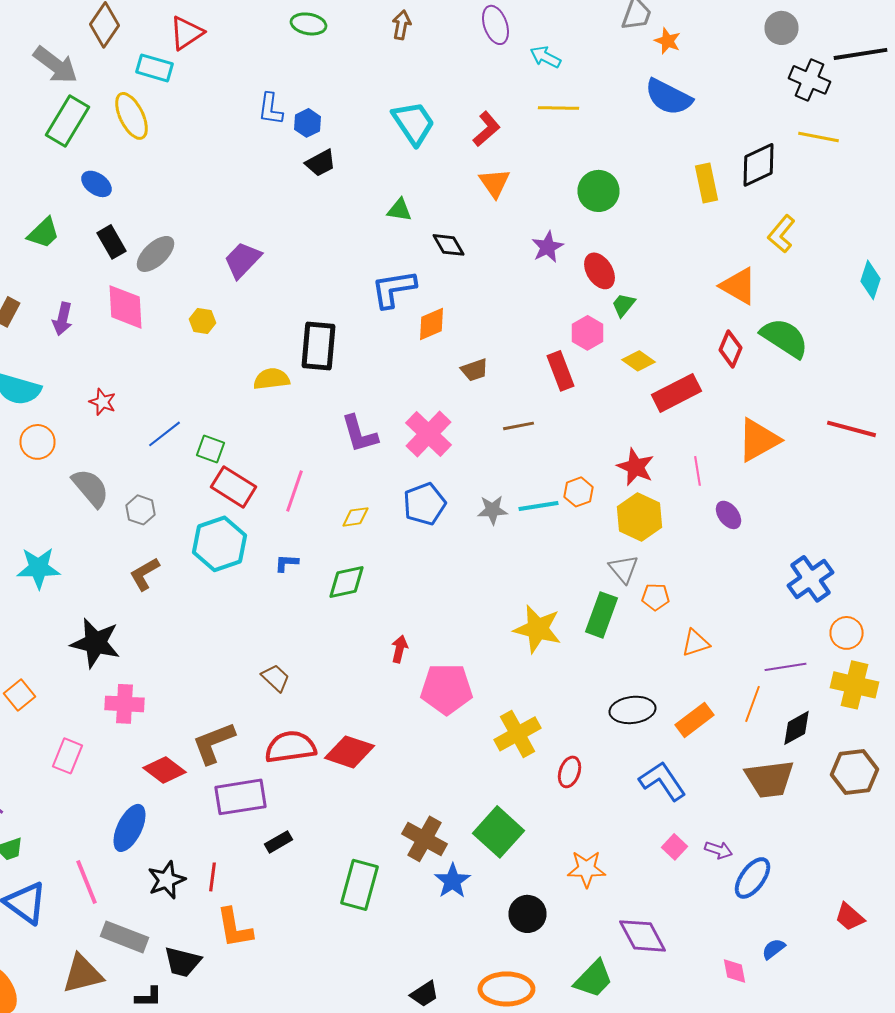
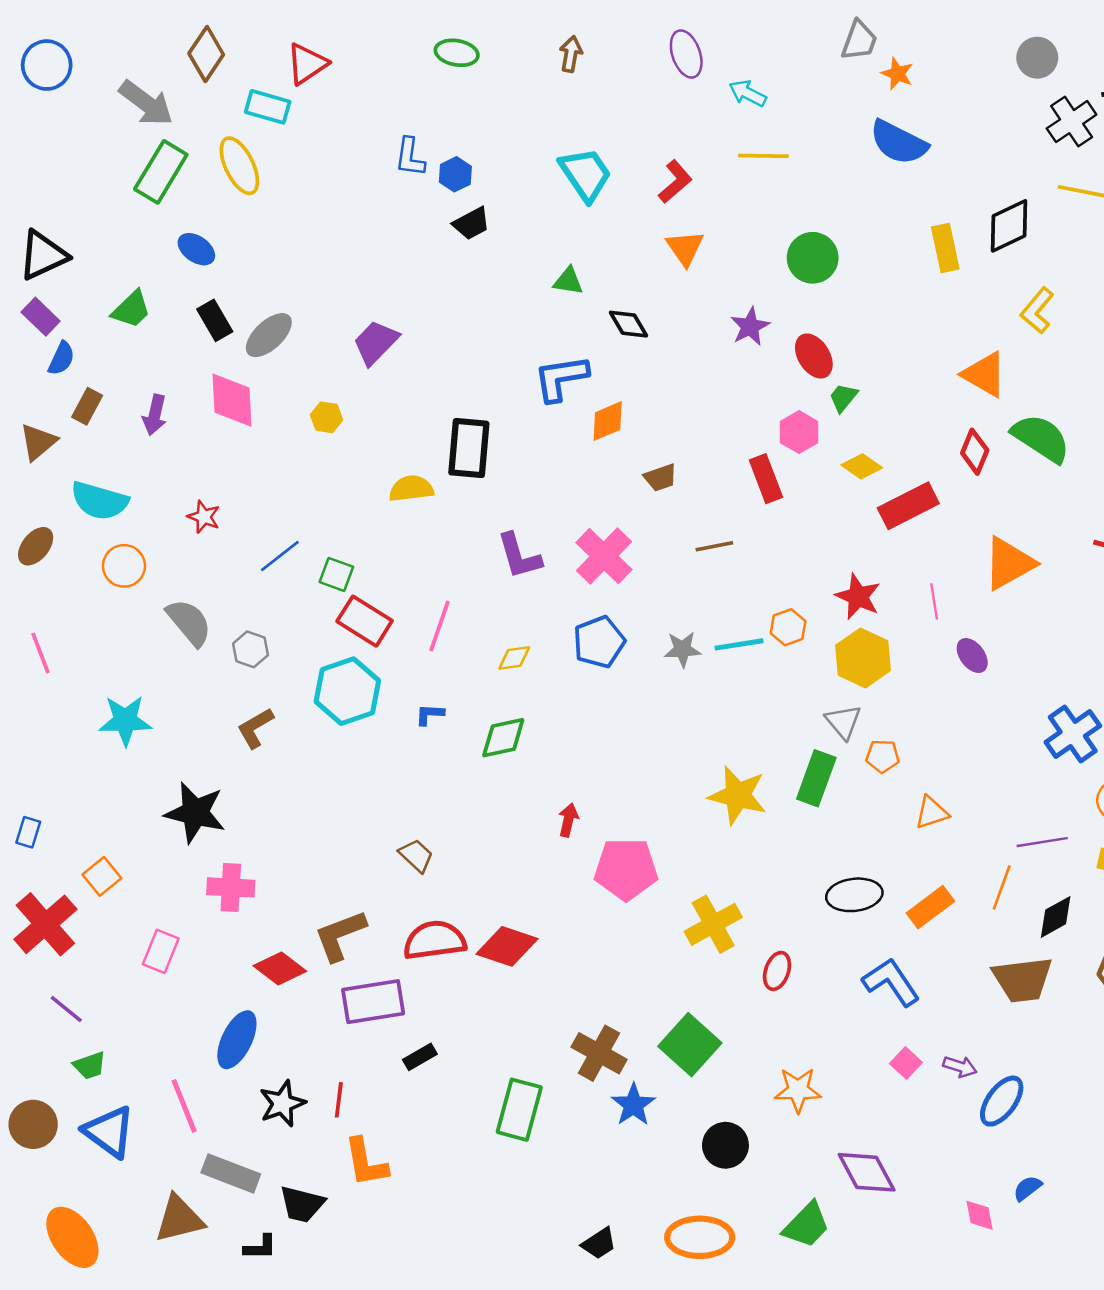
black cross: (810, 80) -> (1072, 122), turned 33

